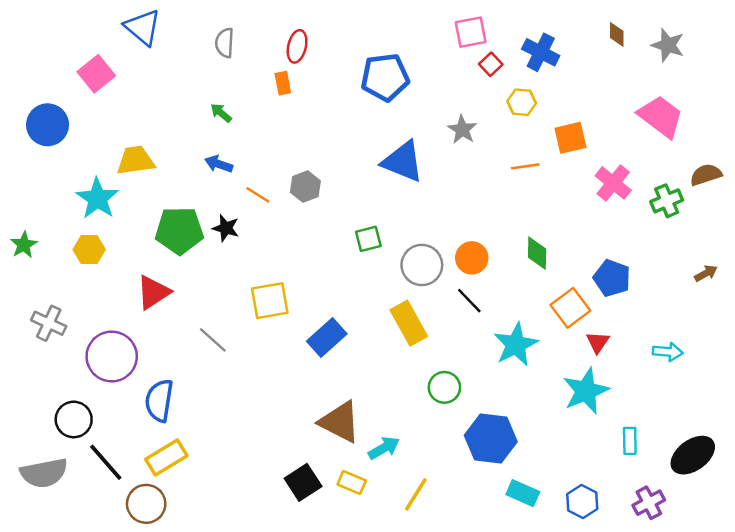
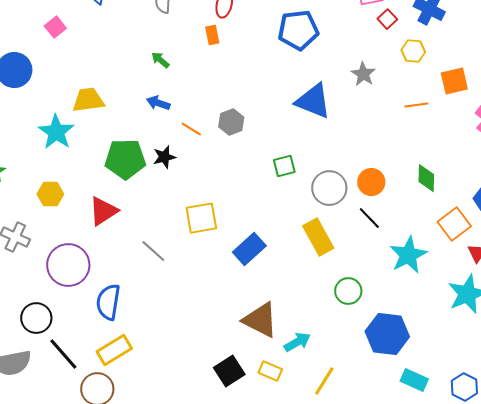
pink square: (96, 74) -> (55, 27), size x0.7
black star: (226, 228) -> (164, 157), turned -30
yellow hexagon: (89, 250) -> (50, 194), moved

